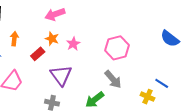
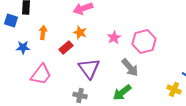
pink star: (73, 44) -> (114, 37), moved
gray arrow: (113, 79) -> (130, 67), moved

